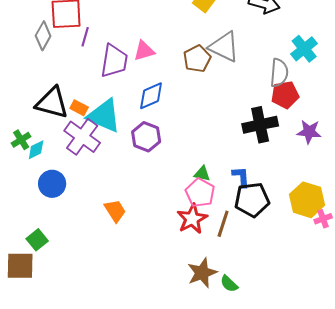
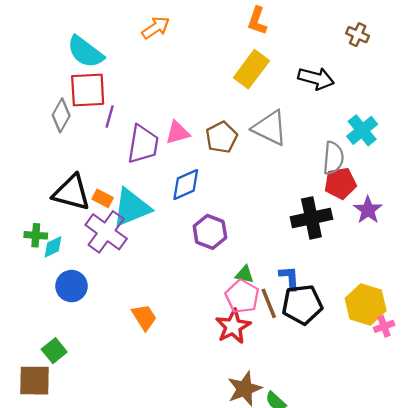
brown pentagon: (197, 59) -> (221, 137), moved
cyan triangle: (104, 116) -> (131, 208), turned -45
purple star: (309, 132) -> (368, 210), moved, turned 30
purple hexagon: (146, 137) -> (210, 232), moved
green cross: (21, 140) -> (36, 235), turned 36
brown line: (223, 224) -> (269, 303), moved, turned -40

